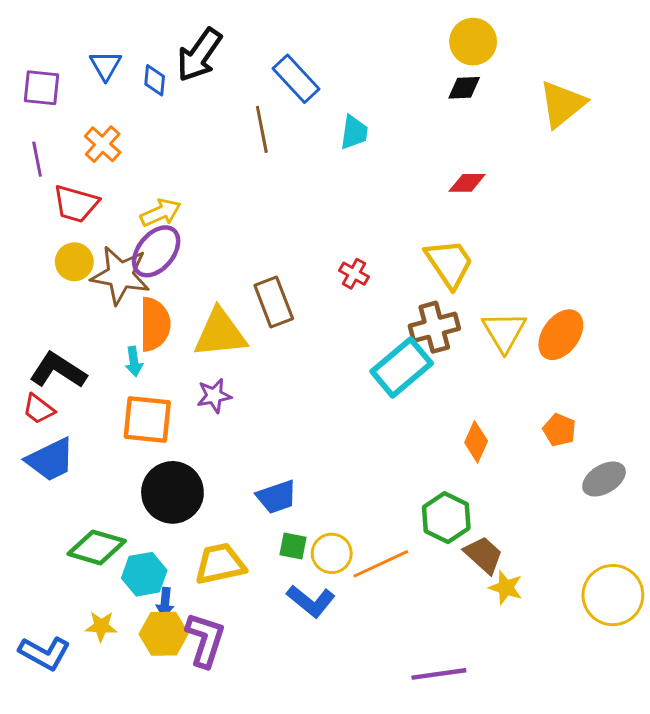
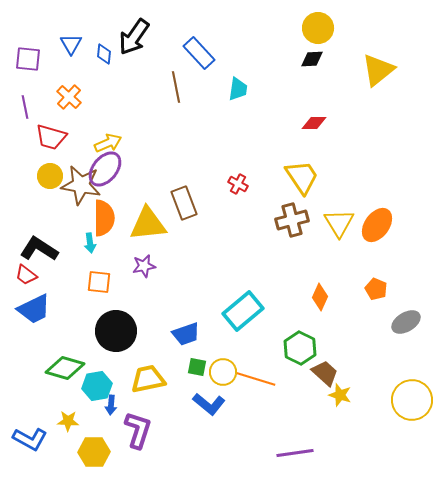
cyan rectangle: (402, 367) -> (243, 311), moved
orange square: (147, 419) -> (99, 282), size x0.7
orange line: (381, 564) -> (256, 379), turned 42
yellow hexagon: (164, 634) -> (94, 452), moved

